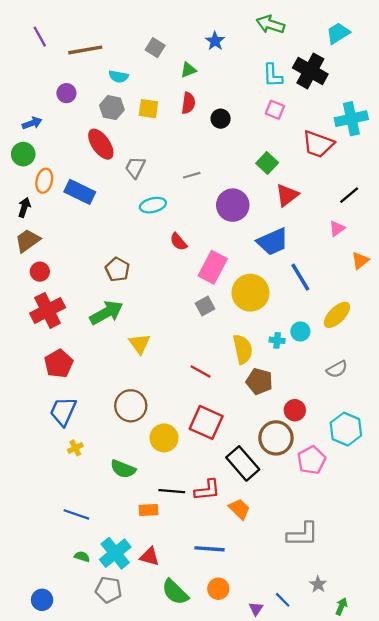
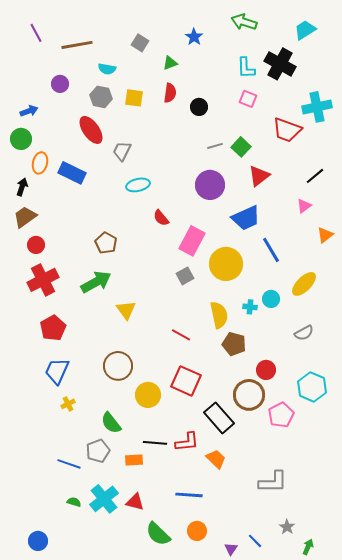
gray line: (192, 175) -> (215, 146), moved
green semicircle: (123, 469) -> (111, 423), turned 30
gray pentagon: (109, 590) -> (98, 451), moved, turned -30

